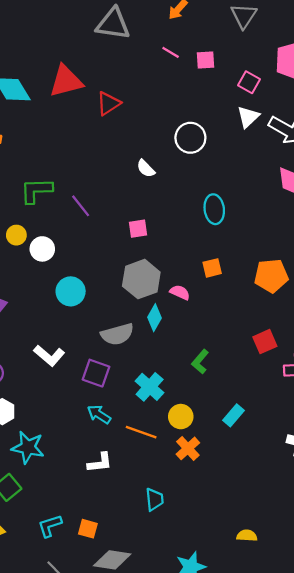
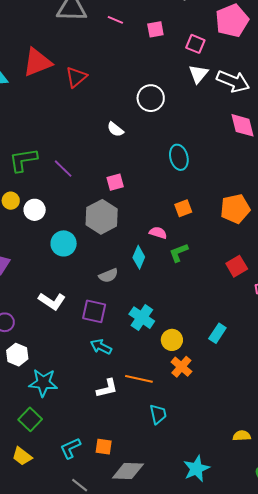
pink line: (171, 52) -> (115, 20), moved
gray hexagon: (141, 279) -> (102, 217), moved
gray semicircle: (117, 334) -> (108, 276), size x0.7
green L-shape: (200, 362) -> (179, 253), moved, turned 35
orange line: (141, 432) -> (139, 379), moved

